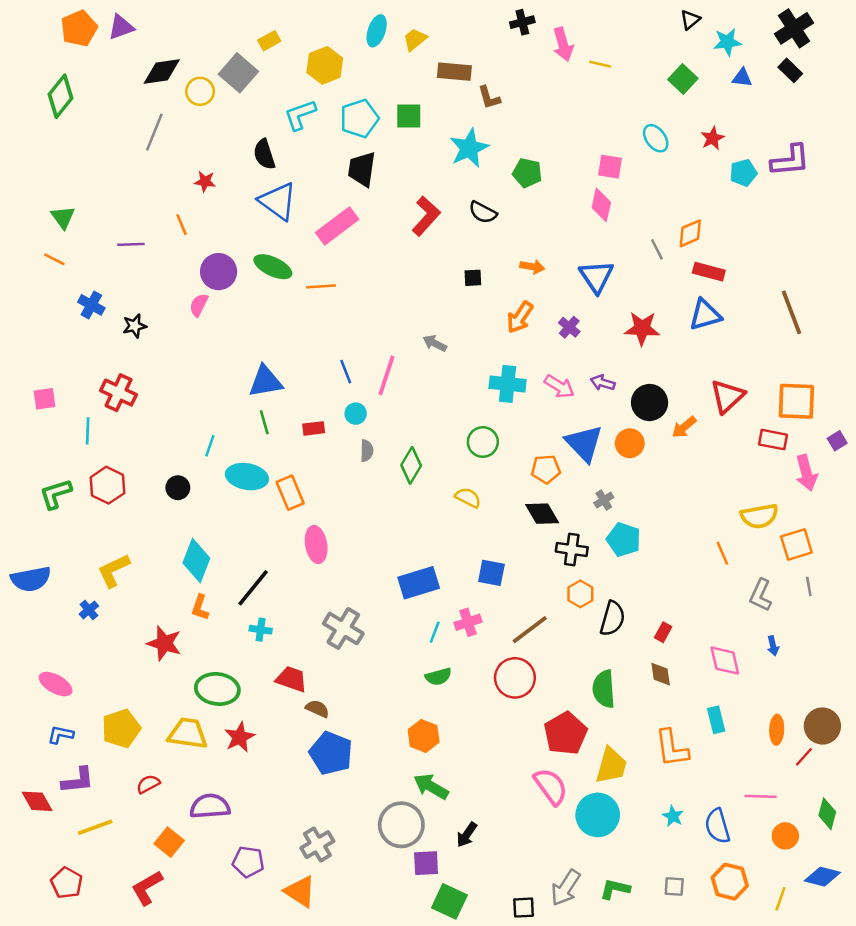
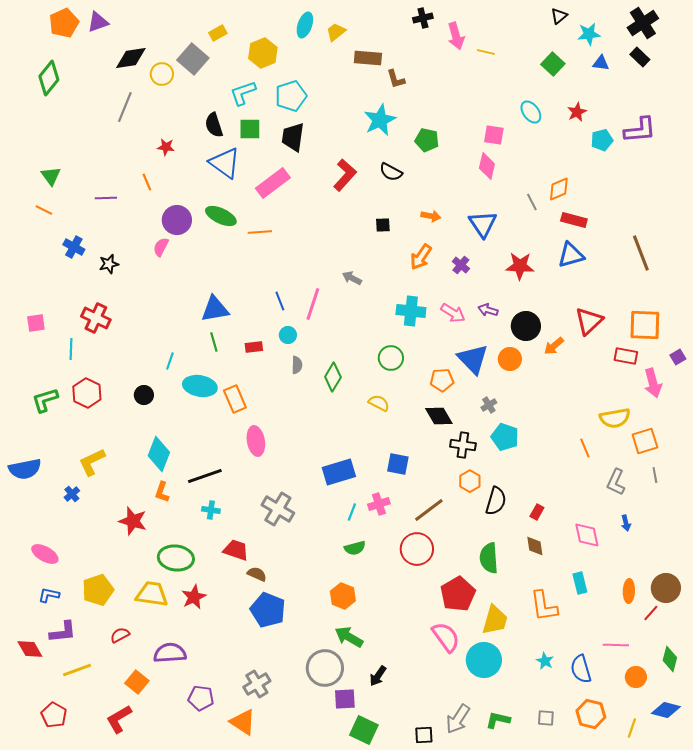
green square: (409, 116) -> (250, 129), moved
black line: (253, 588) -> (205, 476), turned 32

